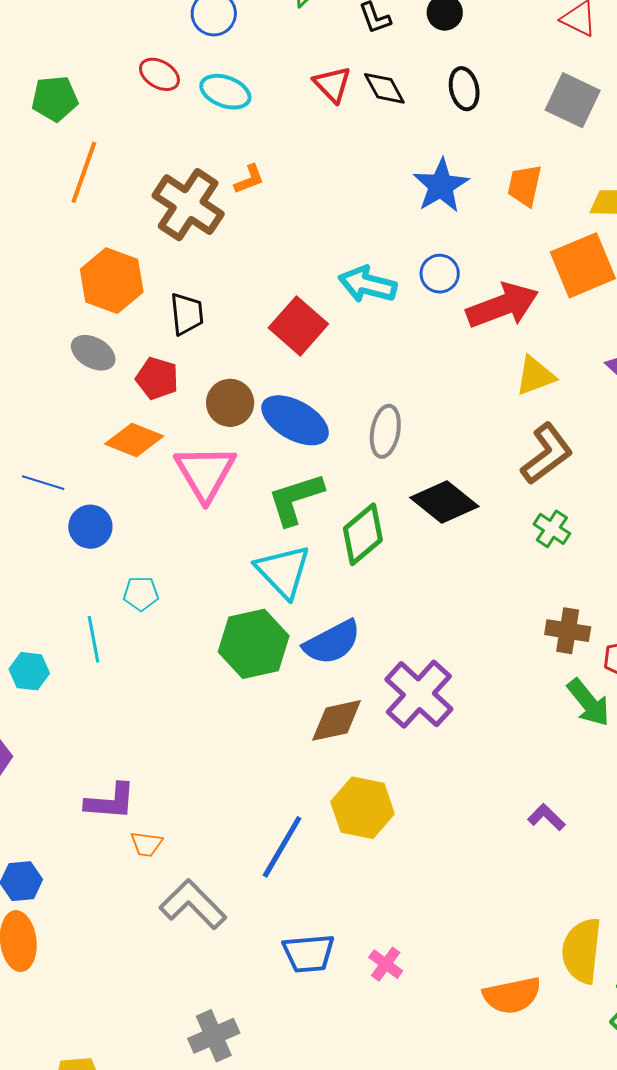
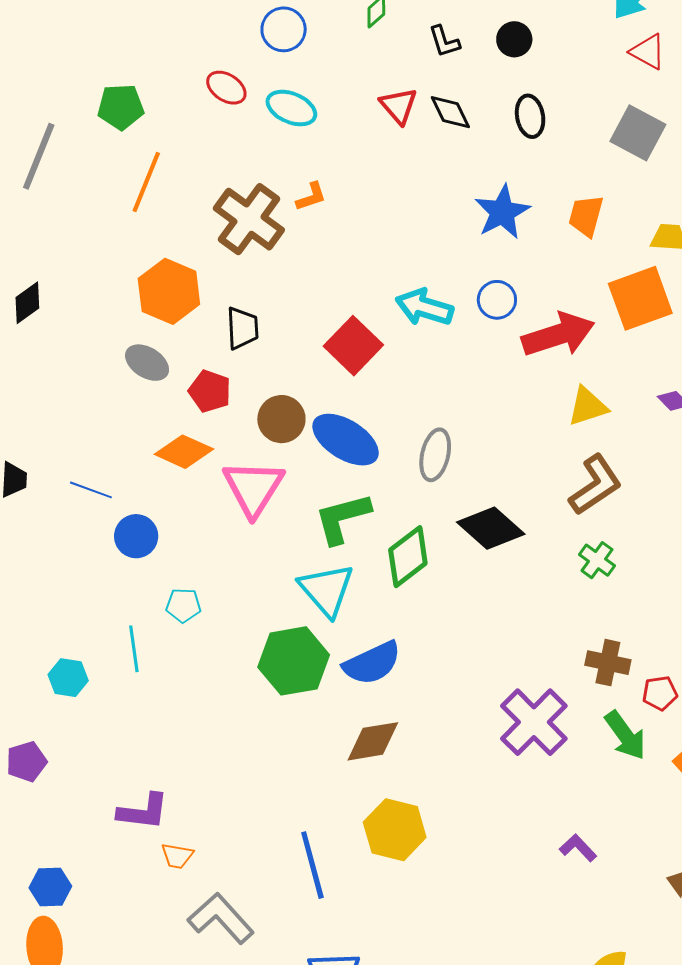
purple cross: (419, 694) -> (534, 722), moved
blue line: (282, 847) -> (312, 865), turned -48

